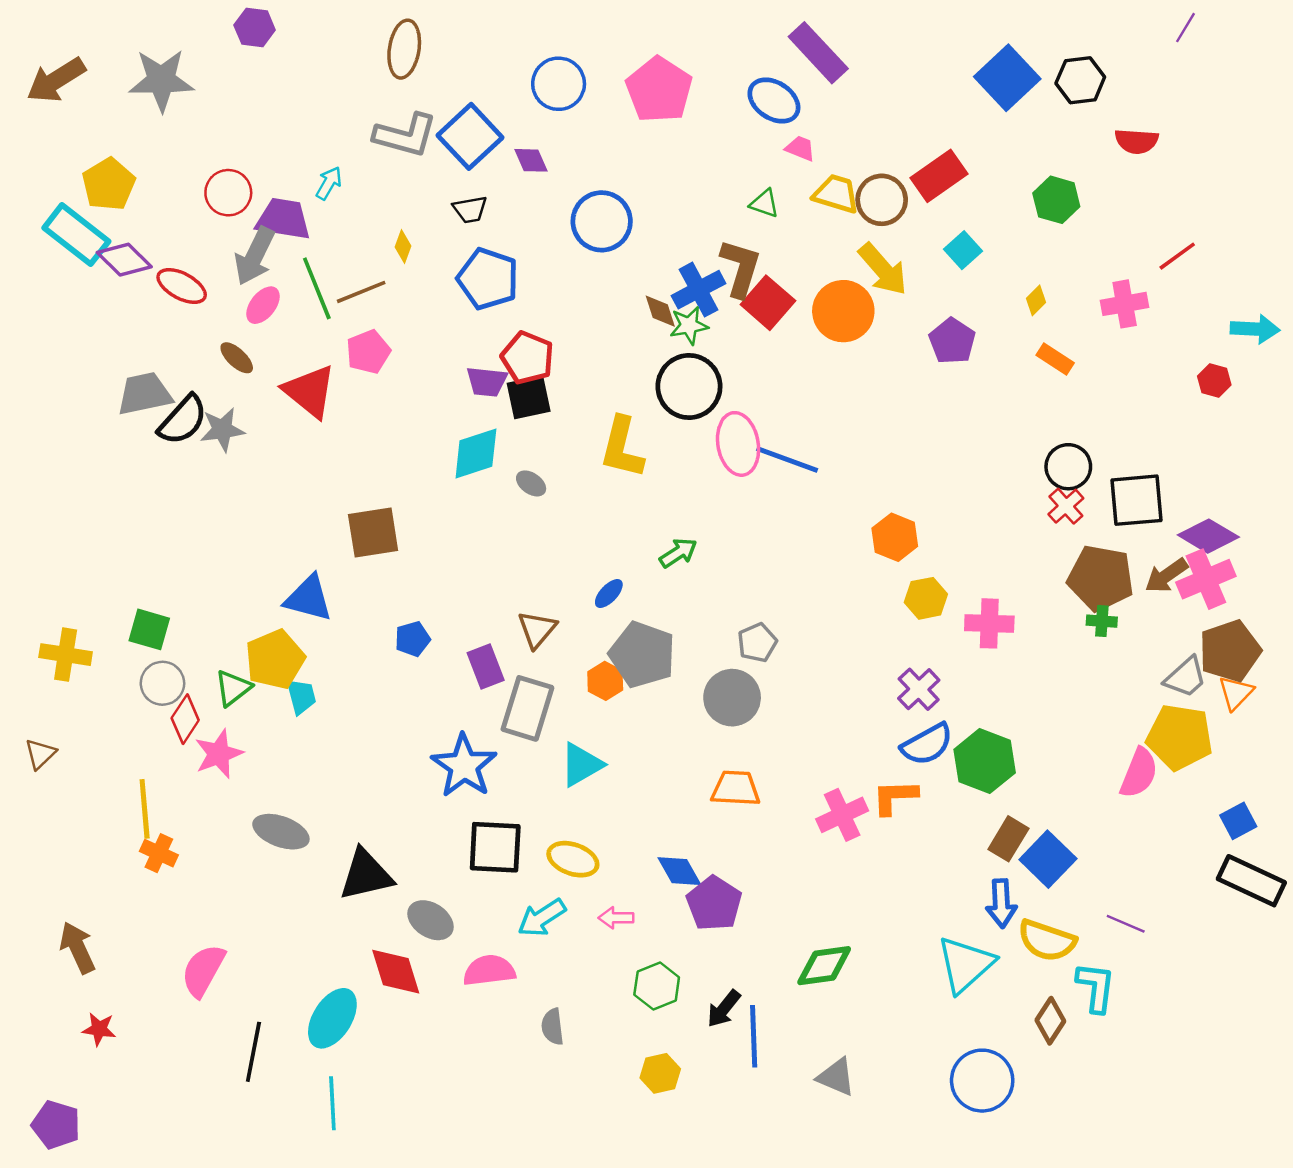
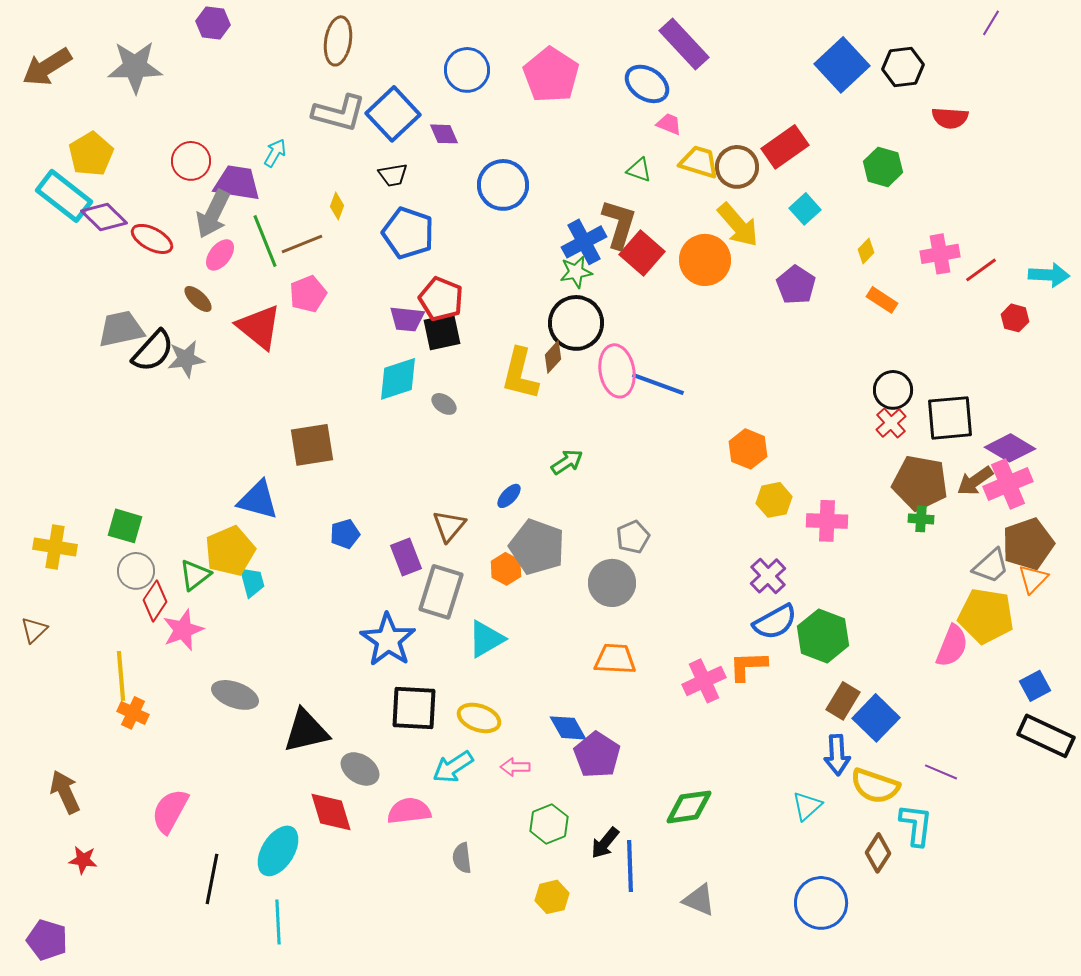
red line: (1177, 256) -> (981, 270), moved
brown diamond: (660, 311) -> (553, 357), moved, turned 60
cyan triangle: (965, 964) -> (807, 806), size x0.6

